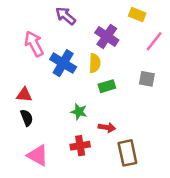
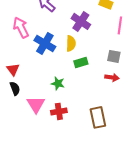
pink line: (154, 41) -> (120, 25), turned -30
red triangle: (24, 95) -> (13, 69), turned 48
red arrow: (107, 127) -> (112, 77), moved
pink triangle: (38, 155) -> (36, 104), moved, turned 30

